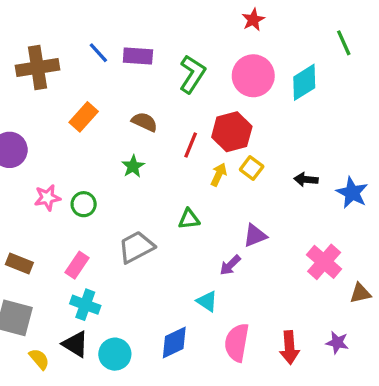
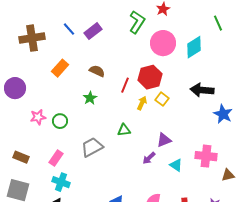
purple rectangle: (138, 56) -> (93, 31), turned -42
green L-shape: (192, 74) -> (137, 22), moved
black arrow: (306, 180) -> (202, 90), moved, size x1.6
pink cross: (324, 262) -> (206, 156), turned -35
cyan triangle: (207, 301) -> (176, 165), moved

